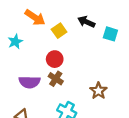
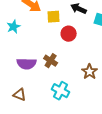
yellow square: (59, 31) -> (54, 17), turned 32
red circle: (55, 59) -> (69, 34), moved

